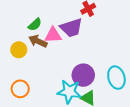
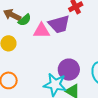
brown arrow: (38, 41) -> (12, 15), moved

